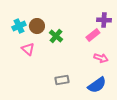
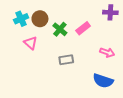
pink rectangle: (93, 35) -> (83, 28), moved
gray rectangle: (62, 80) -> (66, 60), moved
blue semicircle: (97, 85) -> (103, 81), turned 54

